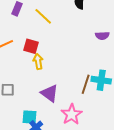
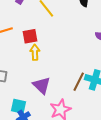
red square: (31, 46) -> (30, 36), turned -35

